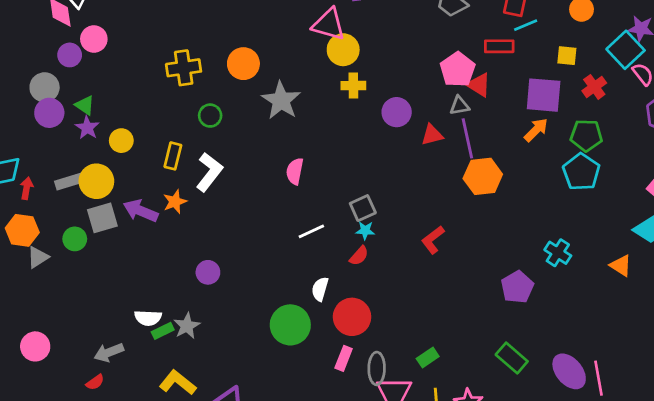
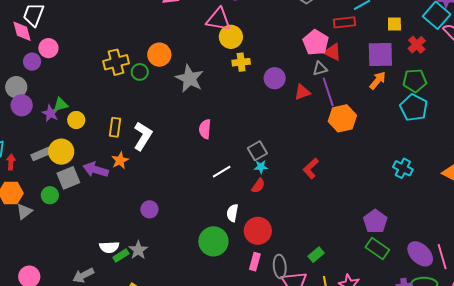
green triangle: (85, 105) -> (61, 105), moved, turned -42
green circle: (210, 116) -> (140, 72), moved
purple pentagon: (517, 287) -> (375, 221), moved

